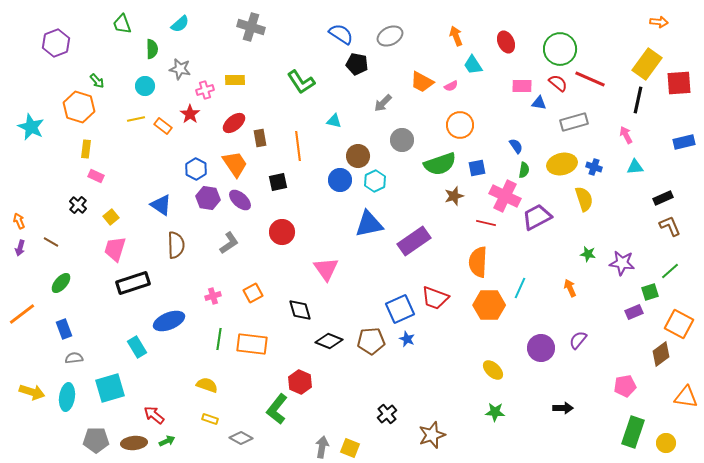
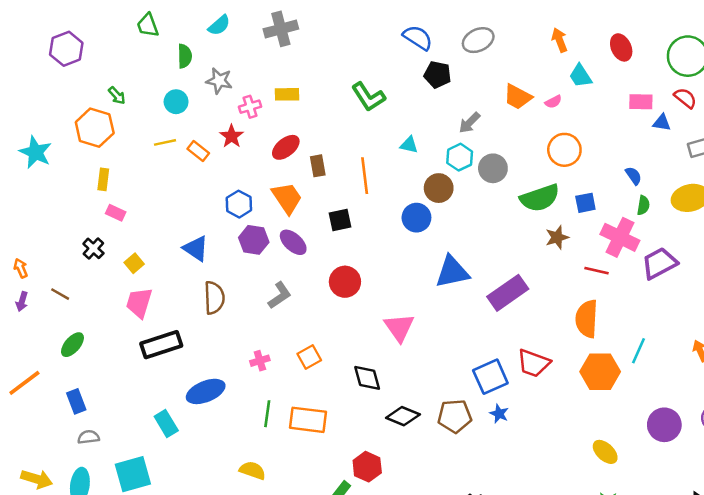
gray cross: (251, 27) -> (281, 29), moved, turned -32
cyan hexagon: (375, 181) -> (460, 157), moved

